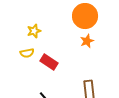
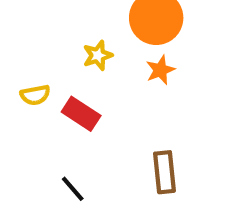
yellow star: (34, 31) -> (98, 55), moved

